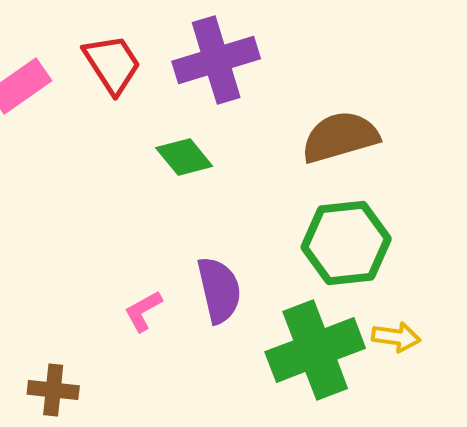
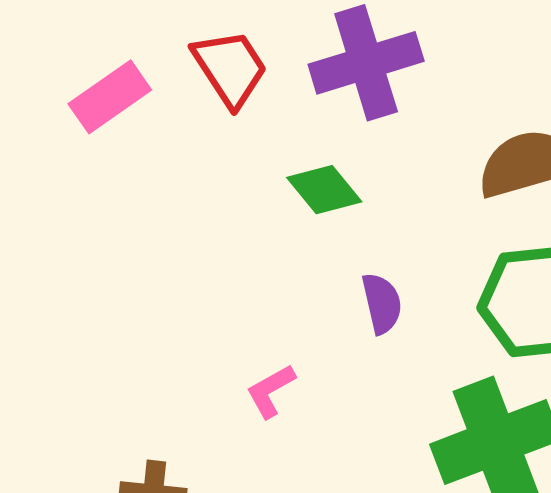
purple semicircle: (219, 290) -> (382, 303), moved, size x0.7

